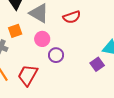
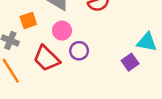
red trapezoid: (28, 75) -> (47, 58), moved, turned -75

